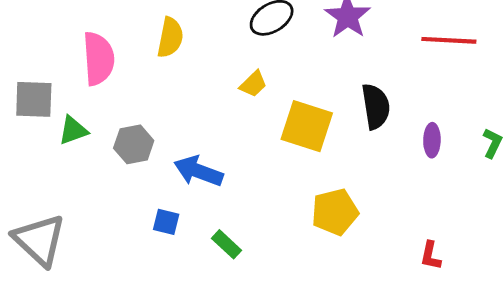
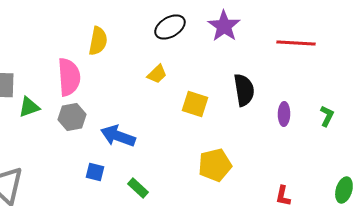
pink semicircle: (98, 59) -> (69, 77), moved
yellow square: (307, 126) -> (195, 104), size x0.7

